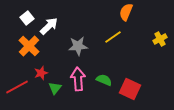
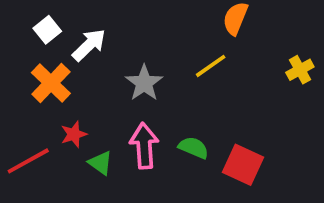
gray star: (78, 46) -> (144, 83), turned -30
green triangle: (55, 88) -> (100, 163), turned -32

